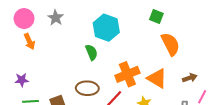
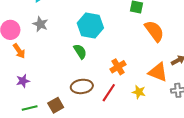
orange cross: (127, 74) -> (118, 67), size x0.7
orange triangle: (157, 78) -> (158, 72), moved
purple star: (22, 80) -> (23, 81), moved

